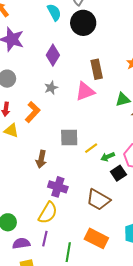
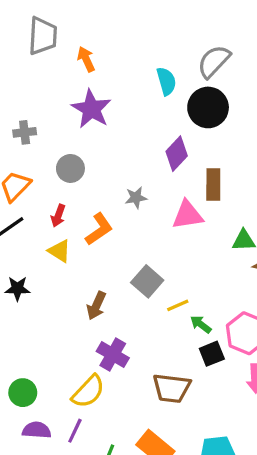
purple diamond: (53, 55) -> (177, 154), moved
gray square: (69, 137) -> (147, 281), turned 30
green arrow: (108, 157) -> (201, 324), turned 48
brown trapezoid: (98, 200) -> (172, 388), turned -35

